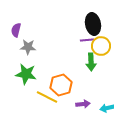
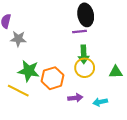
yellow circle: (101, 46) -> (85, 68), moved
green star: (26, 74) -> (29, 71), moved
yellow line: (47, 97) -> (18, 91), moved

